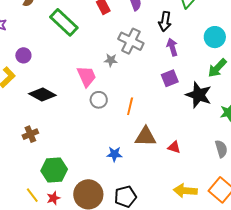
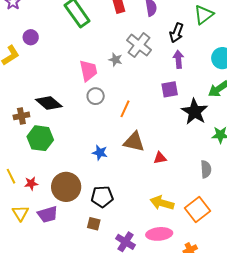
black diamond: (42, 95) -> (49, 103), moved
red triangle: (174, 147) -> (160, 158), turned -40
green hexagon: (54, 170) -> (40, 138), moved

